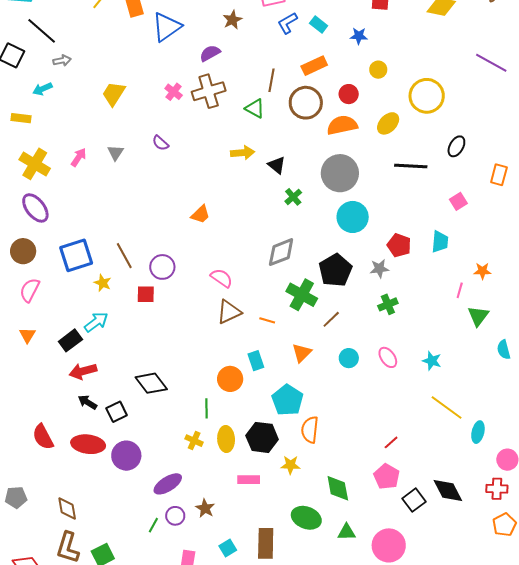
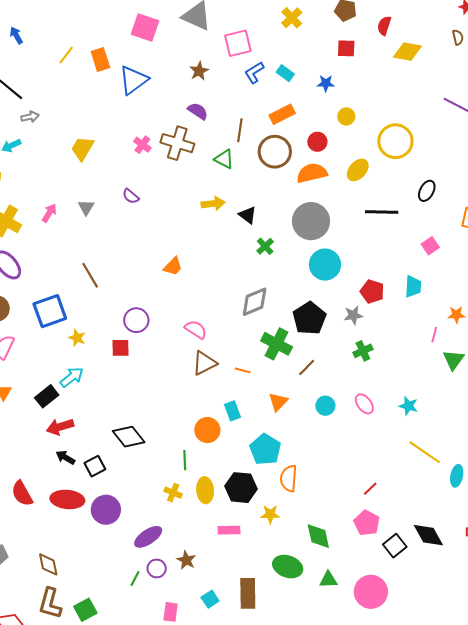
purple semicircle: (210, 53) -> (198, 111), moved, turned 65
brown cross: (209, 91) -> (177, 143), turned 36
brown line: (124, 256) -> (90, 275), moved

